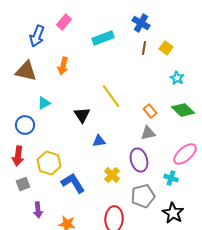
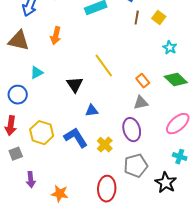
cyan cross: (171, 178) -> (180, 157), moved
blue L-shape: (73, 183) -> (76, 138), moved

